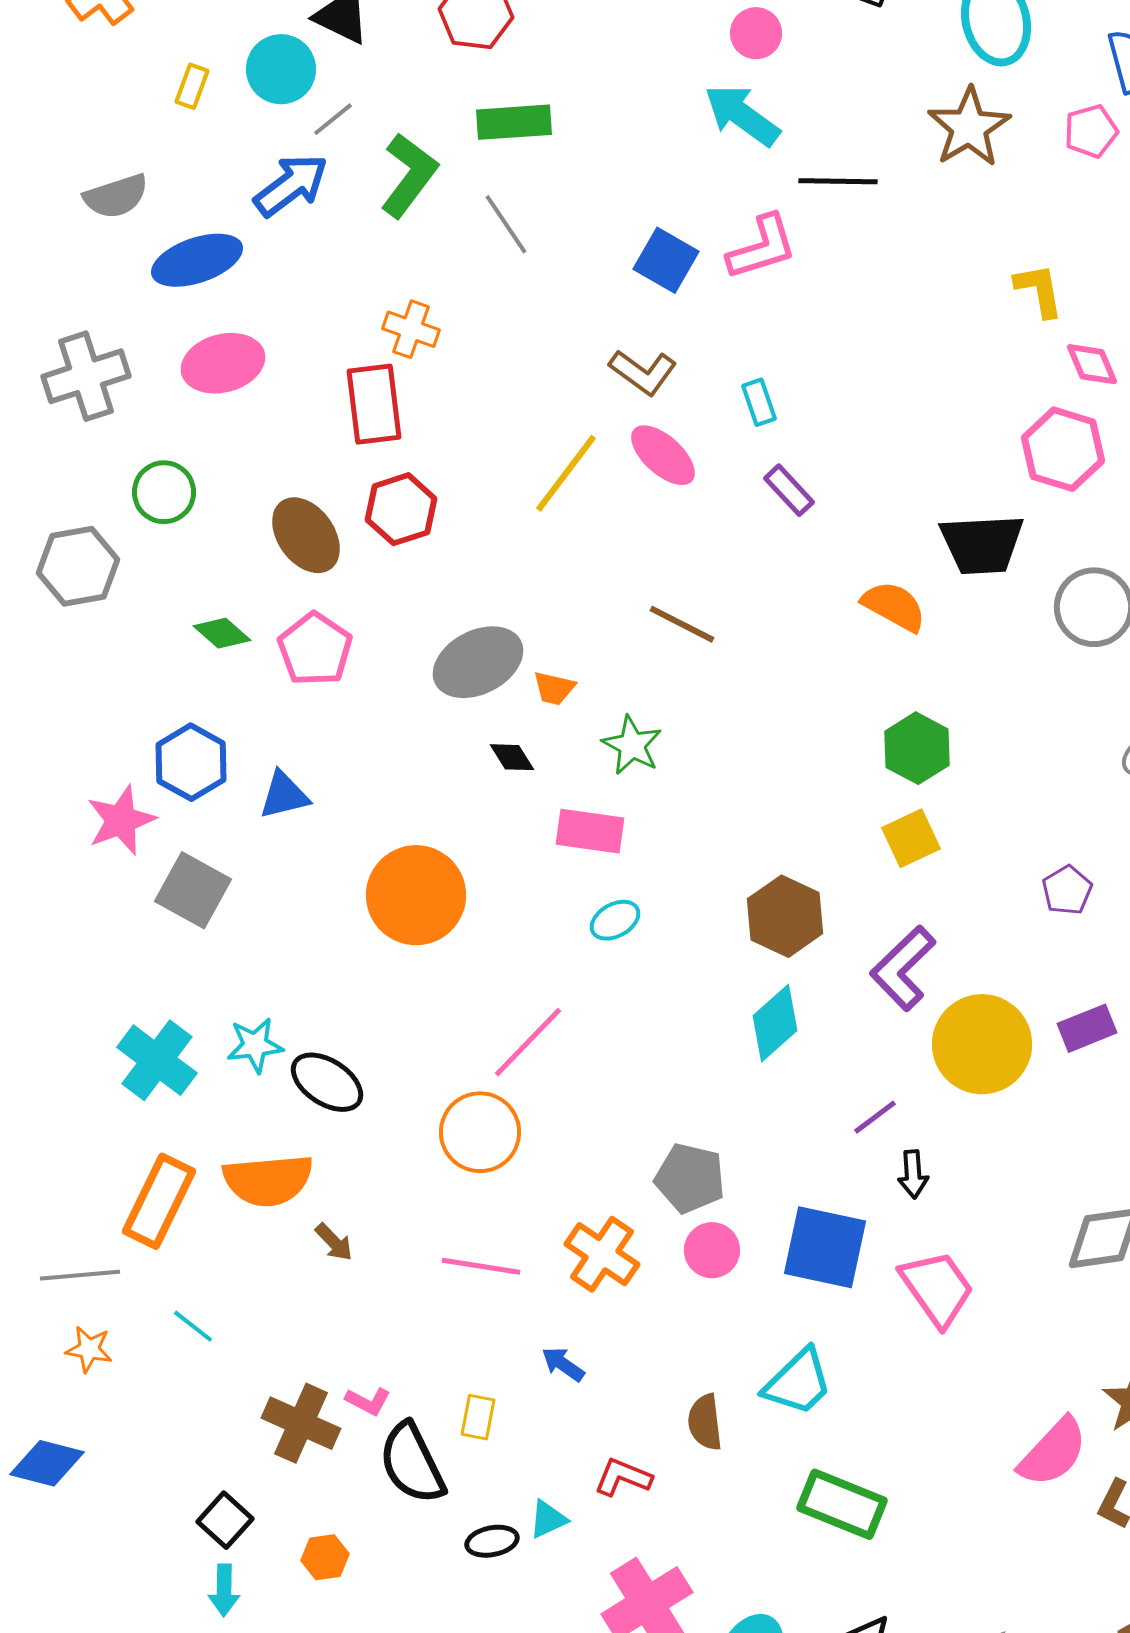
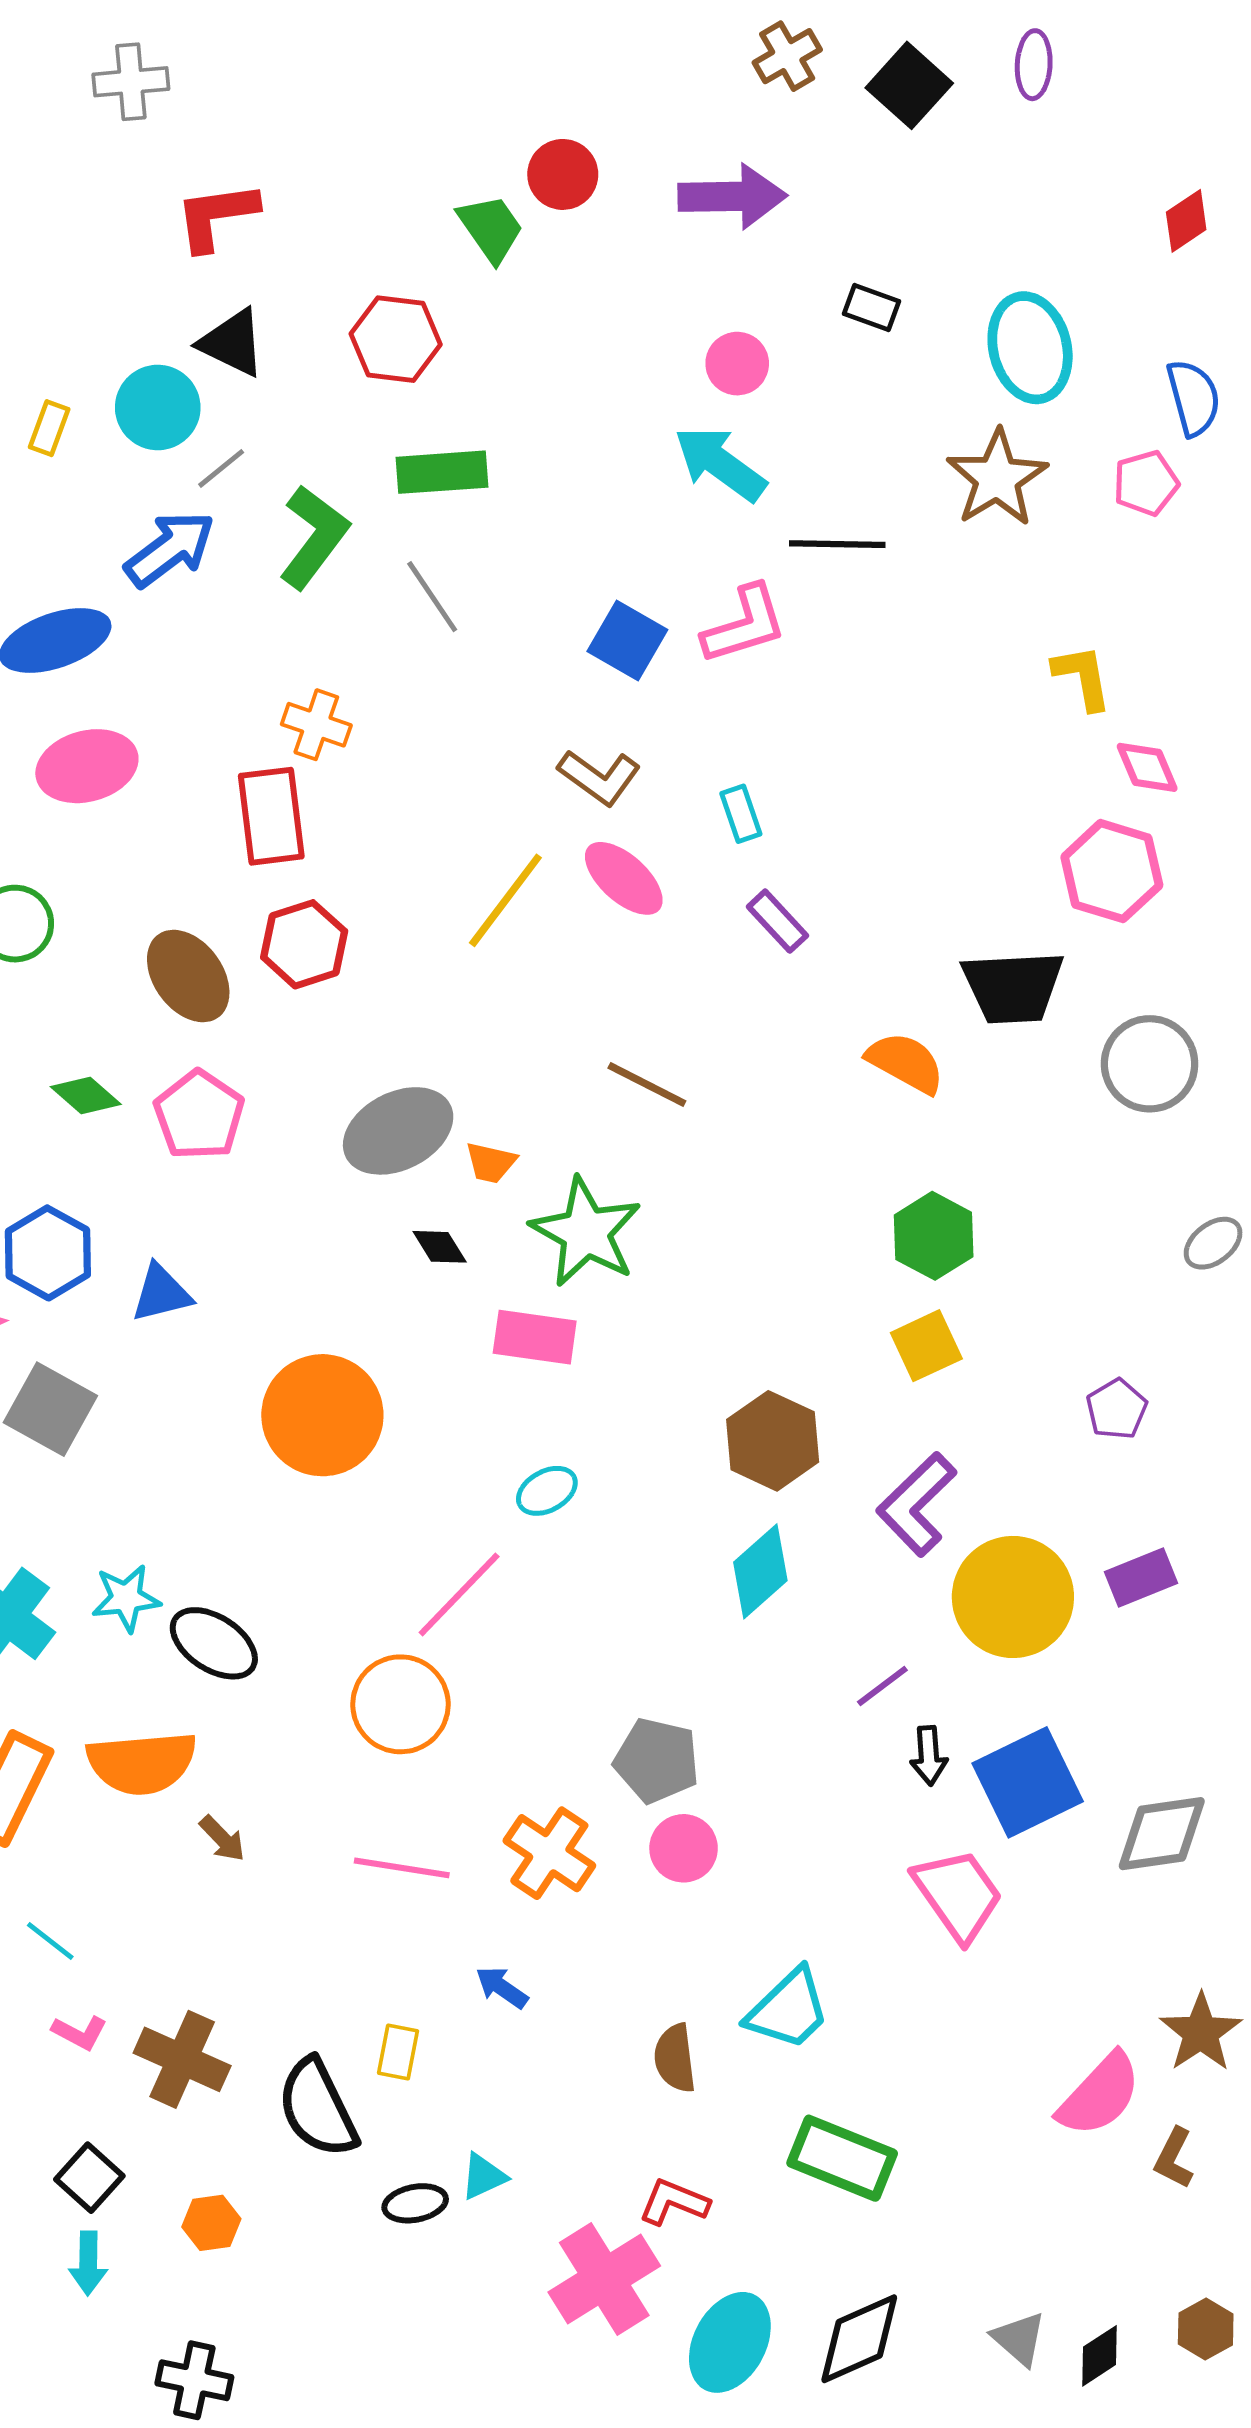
green star: (632, 745) -> (586, 1232), size x1.5
cyan ellipse: (615, 920) -> (547, 1491), moved
blue square: (825, 1247) -> (1028, 1782), moved, turned -38
pink L-shape: (368, 1401) -> (80, 2033), moved
red L-shape: (623, 1477) -> (674, 2202), moved

